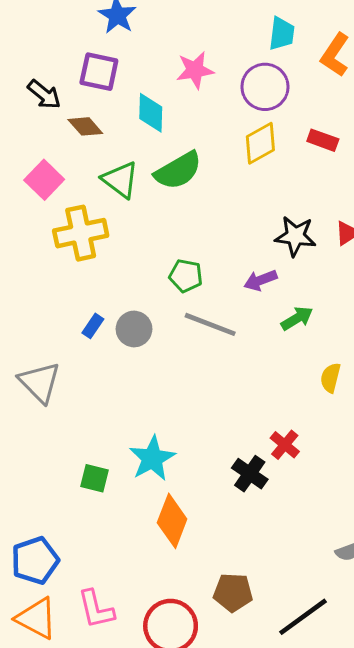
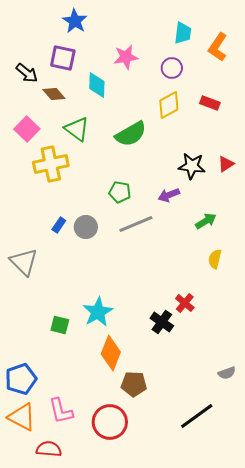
purple circle: (265, 87) -> (172, 68), size x0.7
green semicircle: (178, 171) -> (131, 134), moved
green arrow: (297, 318) -> (206, 221), moved
gray line: (210, 324) -> (136, 224), turned -44
brown pentagon: (233, 592) -> (134, 384), moved

